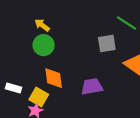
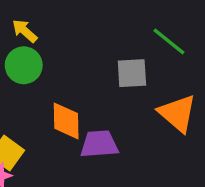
orange diamond: (54, 78) -> (66, 121), moved

